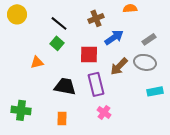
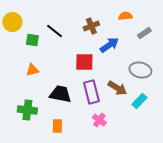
gray rectangle: (149, 39) -> (144, 33), moved
green square: (57, 43) -> (32, 40), moved, turned -32
brown arrow: (119, 66) -> (117, 88), moved, turned -102
cyan rectangle: (155, 91) -> (139, 101), moved, turned -35
green cross: (21, 110) -> (27, 110), moved

